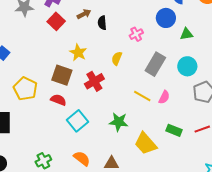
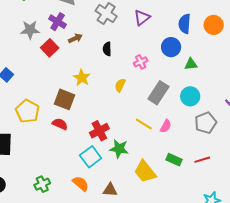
brown arrow: (84, 14) -> (75, 38), moved
red square: (56, 21) -> (50, 48), moved
red cross: (94, 81) -> (99, 131), moved
cyan square: (77, 121) -> (91, 157), moved

